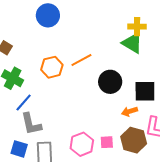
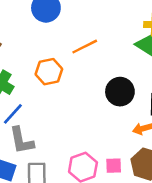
orange line: (81, 60) -> (85, 47), moved

